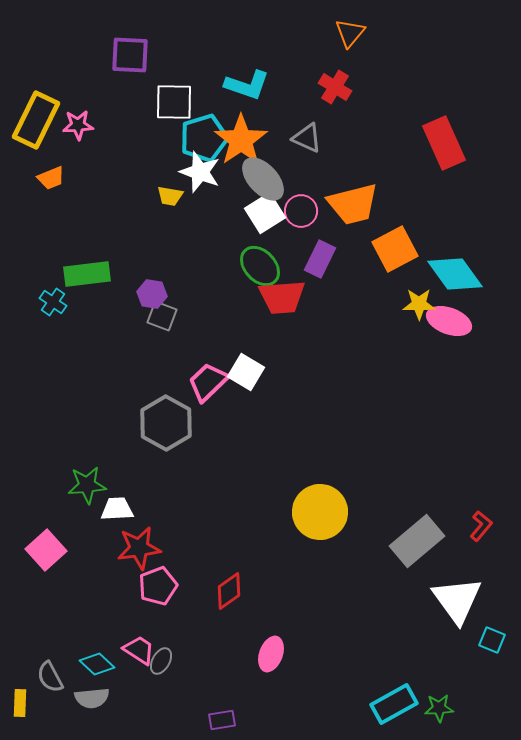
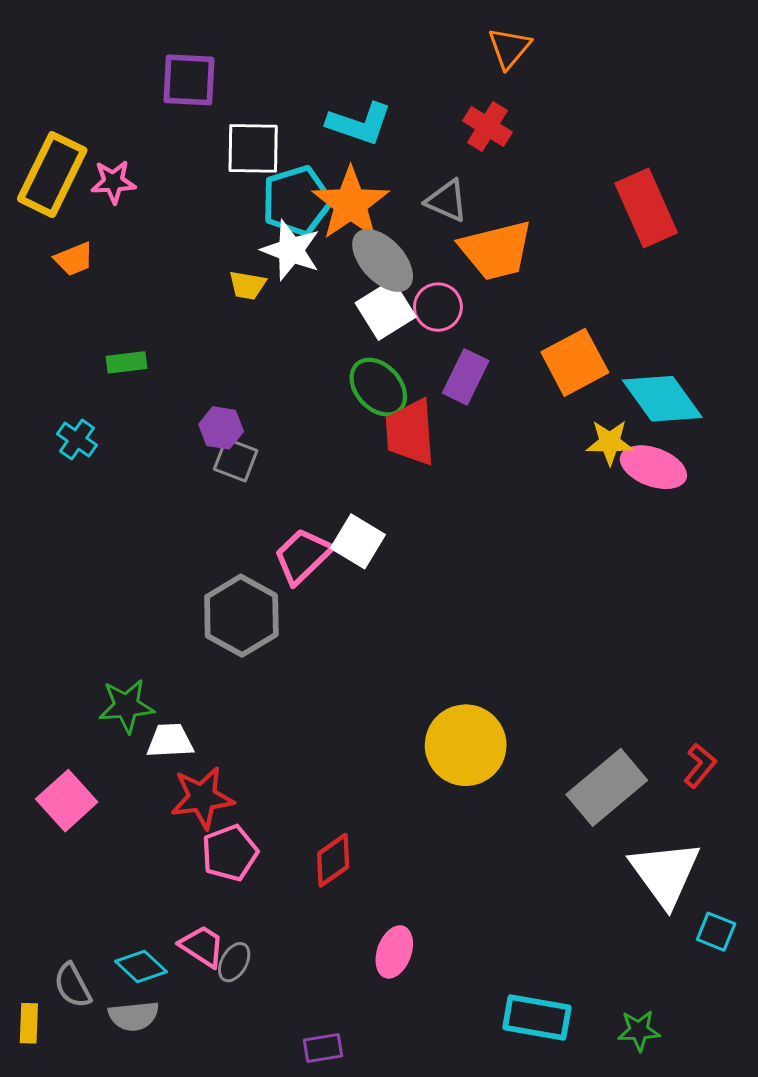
orange trapezoid: (353, 204) -> (496, 250), moved
green rectangle: (87, 274) -> (126, 362), moved, size x0.6
red trapezoid: (282, 297) -> (410, 432), turned 90
cyan rectangle: (394, 704) -> (537, 1017), moved, turned 39

